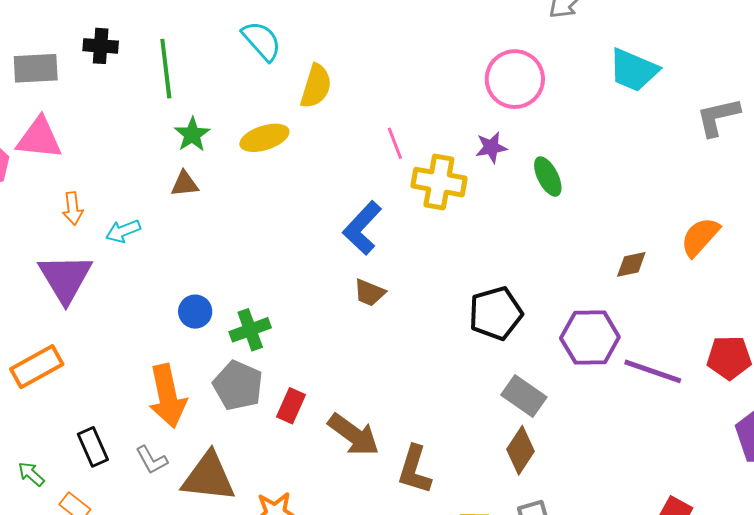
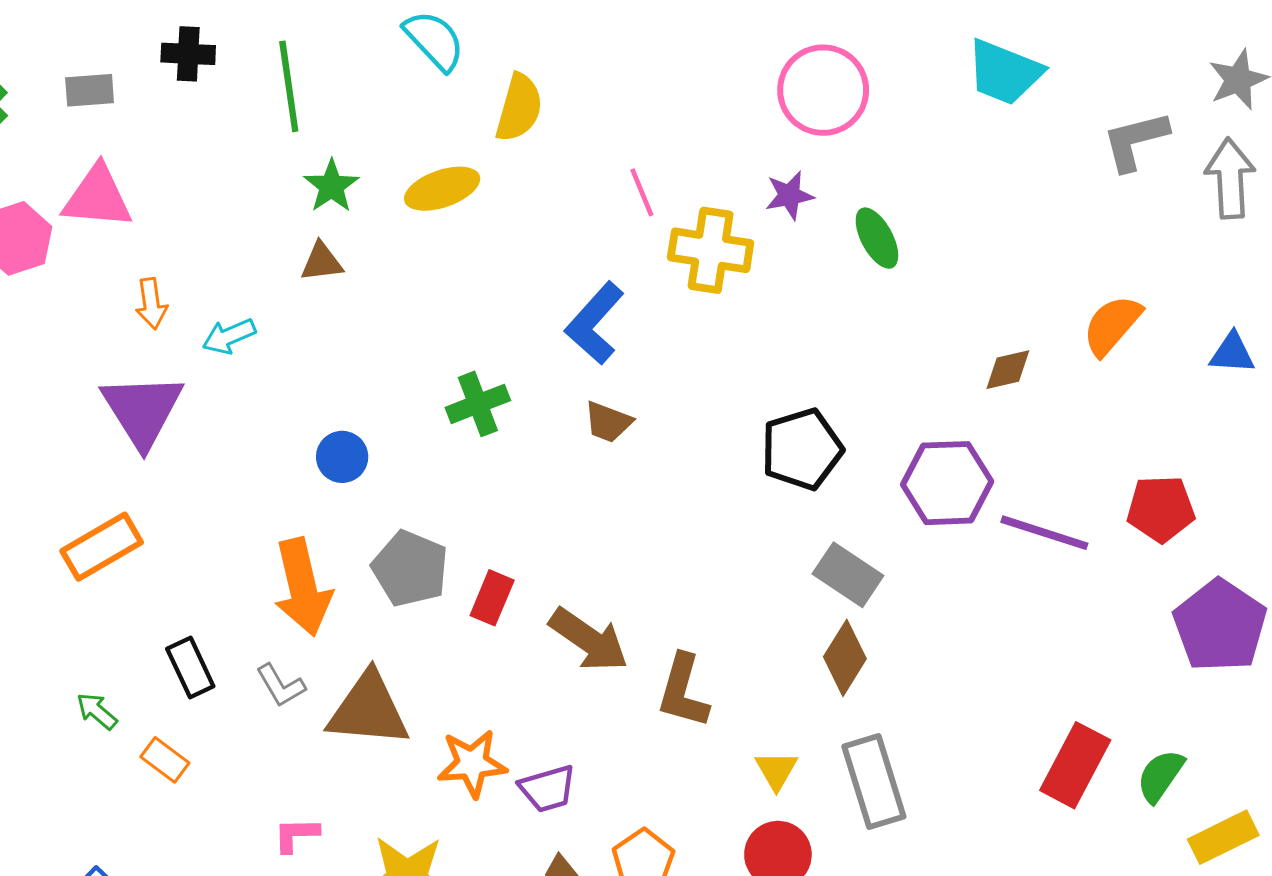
gray rectangle: (36, 68) -> (90, 90), size x0.7
green cross: (250, 330) -> (478, 404), moved

